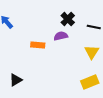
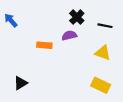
yellow triangle: (92, 52) -> (103, 53), turned -42
yellow rectangle: (90, 82) -> (101, 85), turned 48

